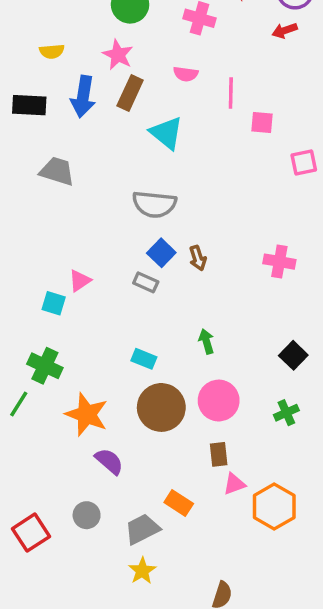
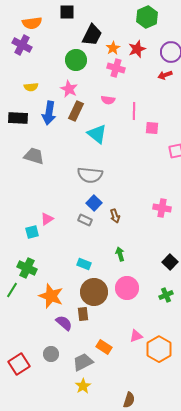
brown arrow: (198, 258) -> (115, 216), moved
cyan square: (54, 303) -> (32, 232), turned -32
brown rectangle: (219, 454) -> (83, 314), moved

